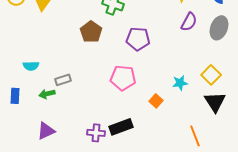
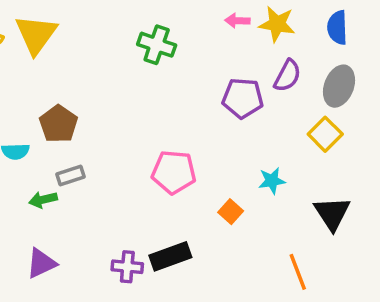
brown pentagon: (91, 32) -> (58, 124), moved
purple pentagon: (138, 39) -> (243, 98), moved
yellow square: (211, 75) -> (325, 134), moved

